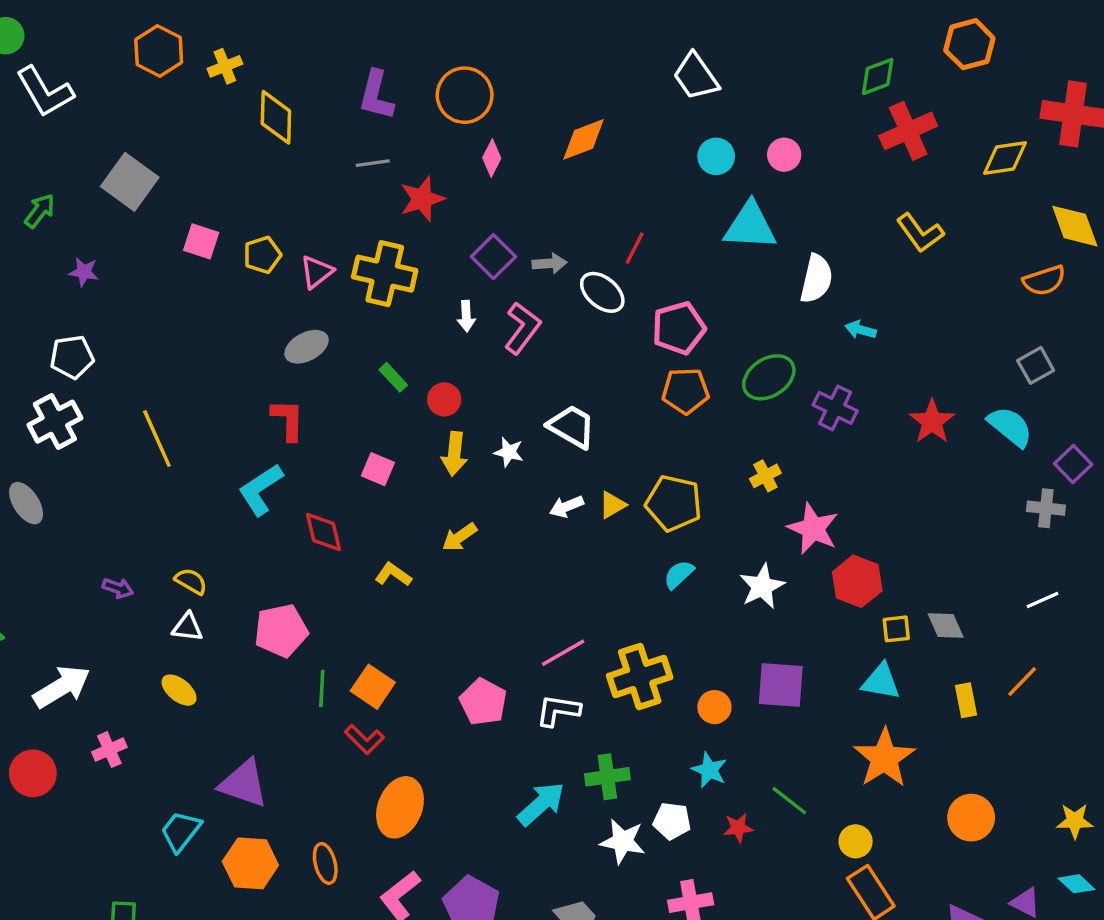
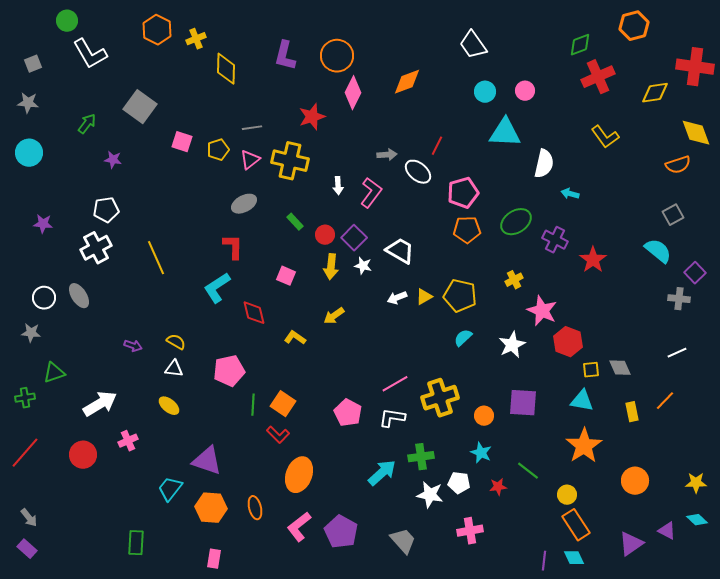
pink diamond: (492, 158) -> (353, 93), size x1.5
gray line: (373, 163) -> (252, 128), moved
purple square: (493, 257) -> (354, 238), moved
red star: (932, 422) -> (593, 260), moved

